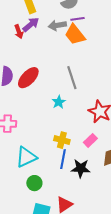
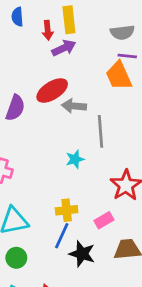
gray arrow: (57, 25) -> (74, 106), moved
red arrow: (19, 32) -> (48, 30), moved
red ellipse: (28, 78) -> (52, 91), moved
yellow cross: (62, 140) -> (67, 210), turned -35

